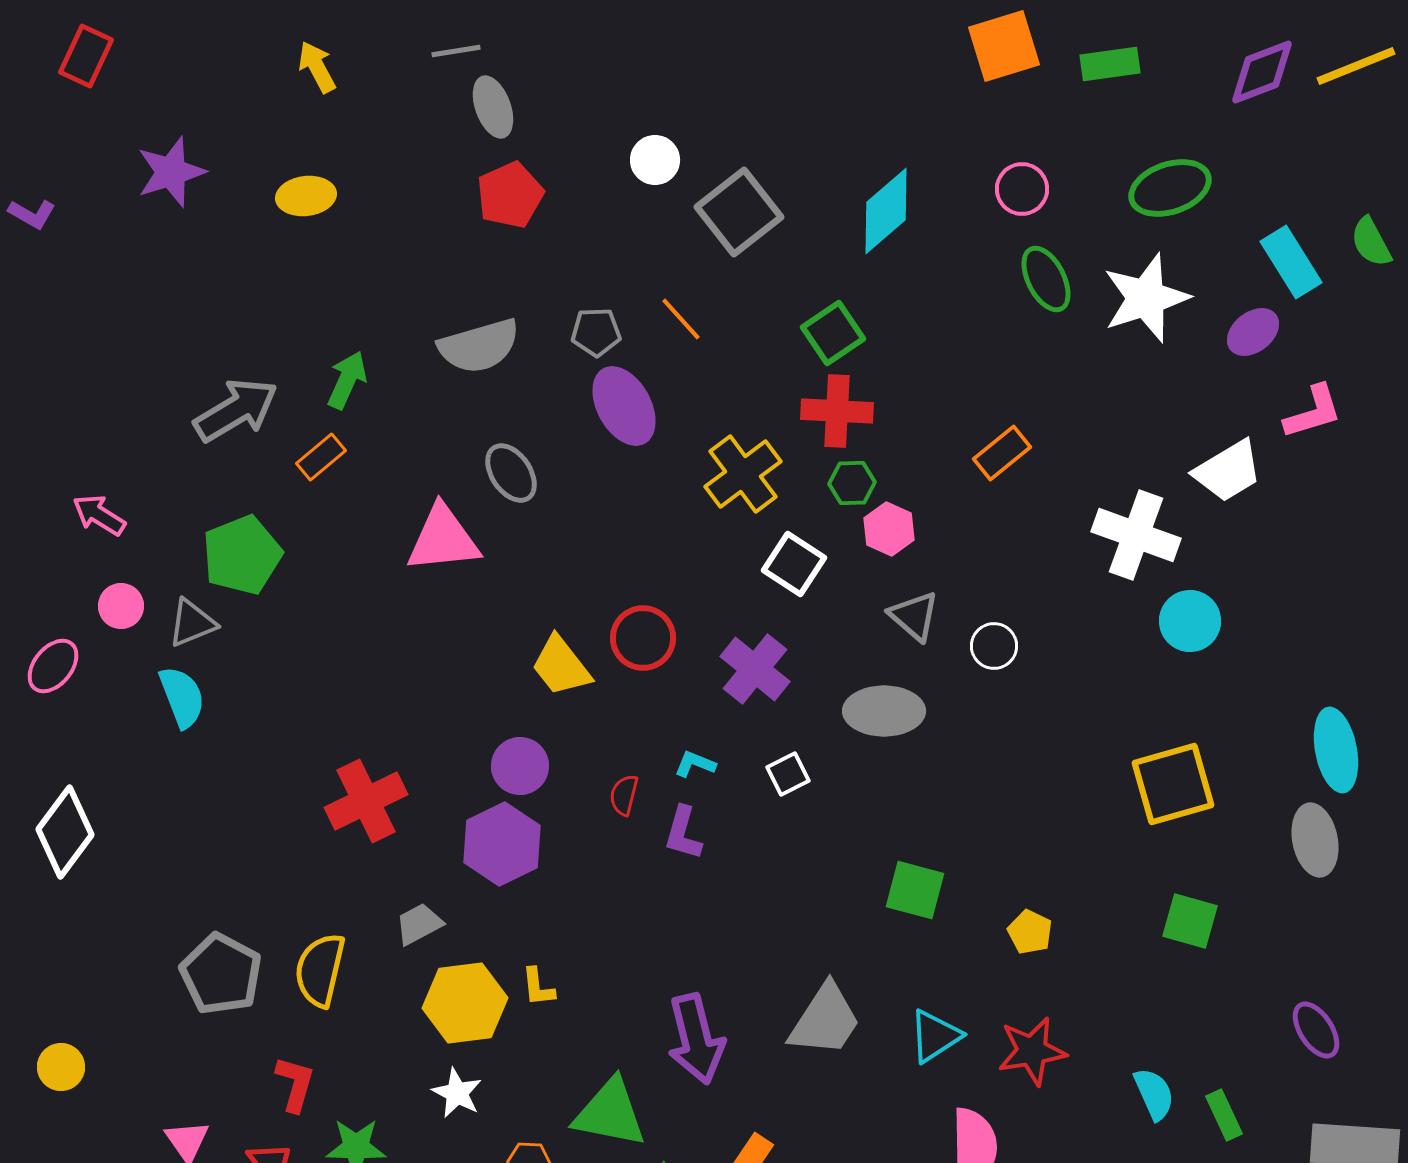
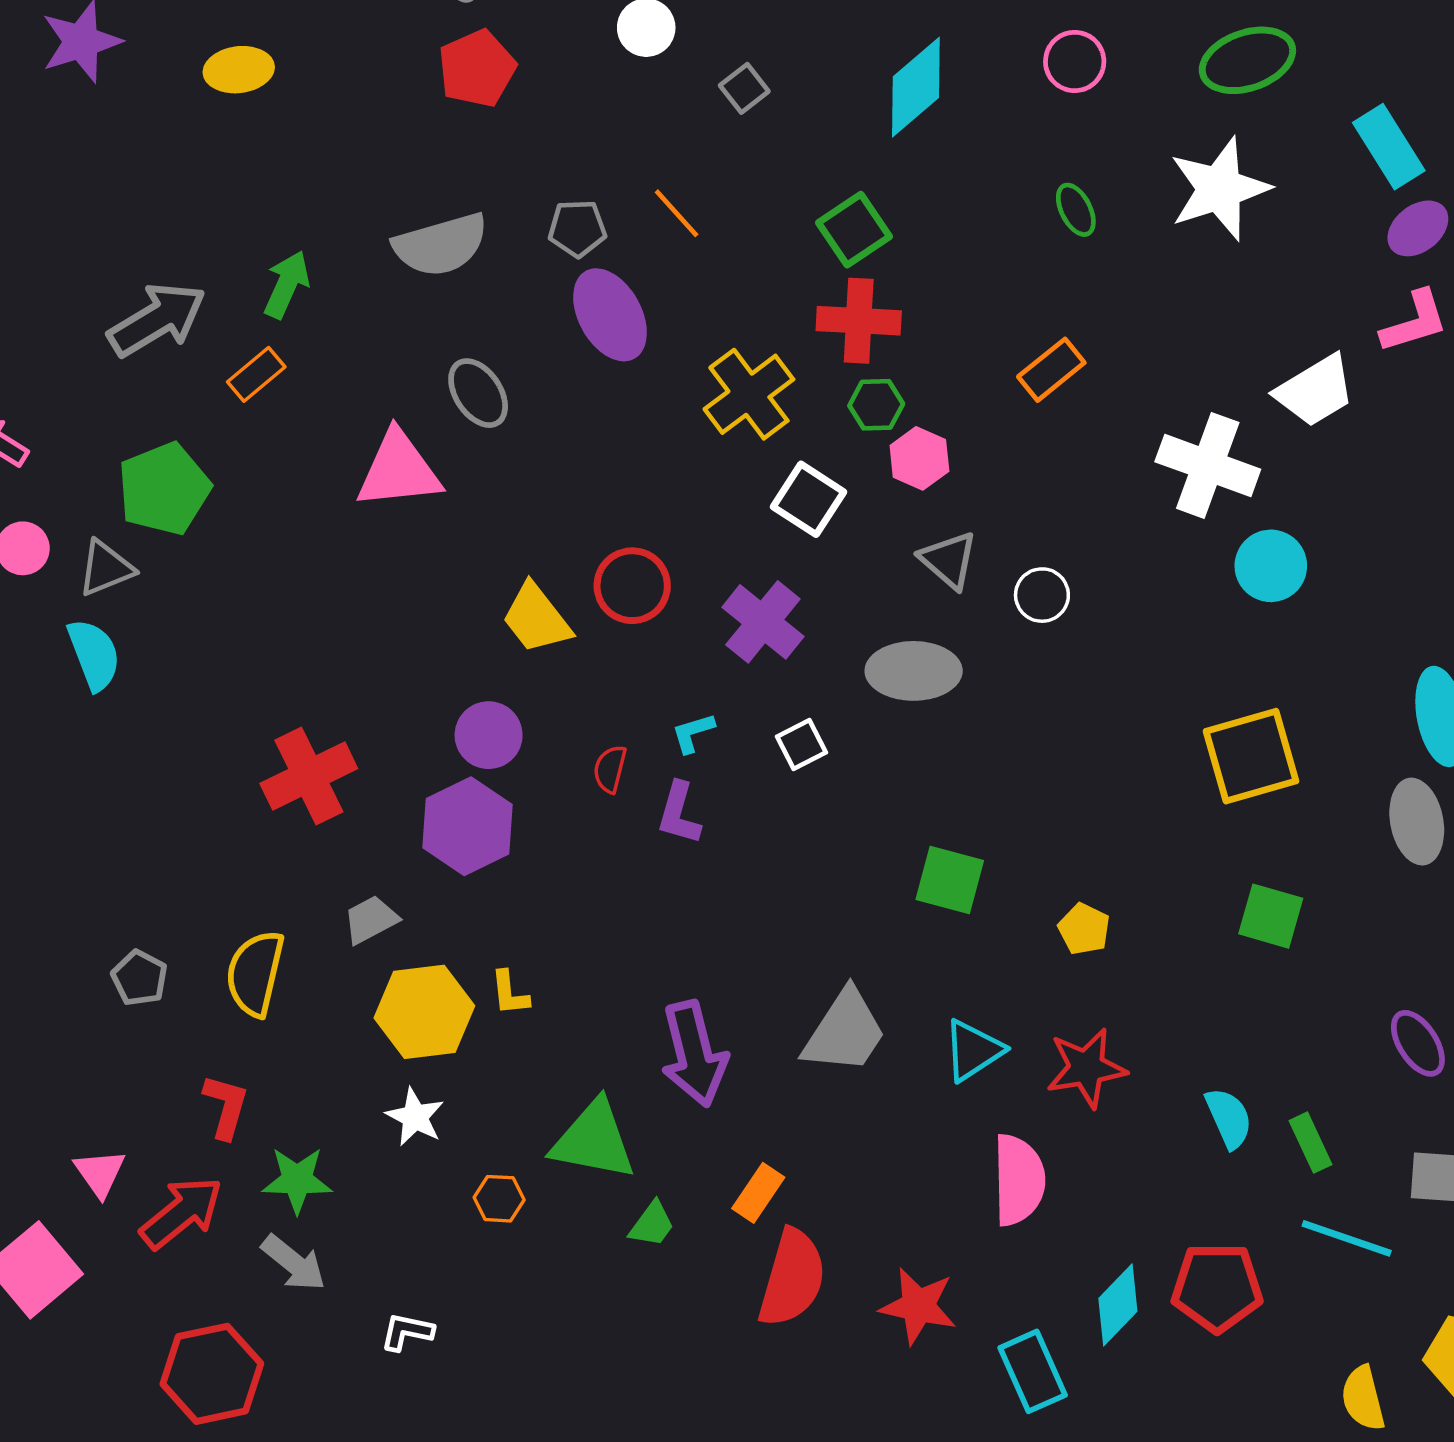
gray square: (739, 212) -> (744, 88), size x0.5
green ellipse: (1046, 279) -> (1076, 210), moved, size x0.7
purple ellipse: (1253, 332) -> (1418, 228), moved
cyan L-shape: (695, 764) -> (693, 733), turned -39
gray pentagon: (221, 974) -> (140, 978), size x0.6

